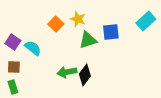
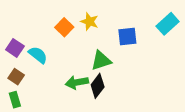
green triangle: (88, 40) -> (101, 61), moved
brown square: (14, 67) -> (16, 77), turned 32

